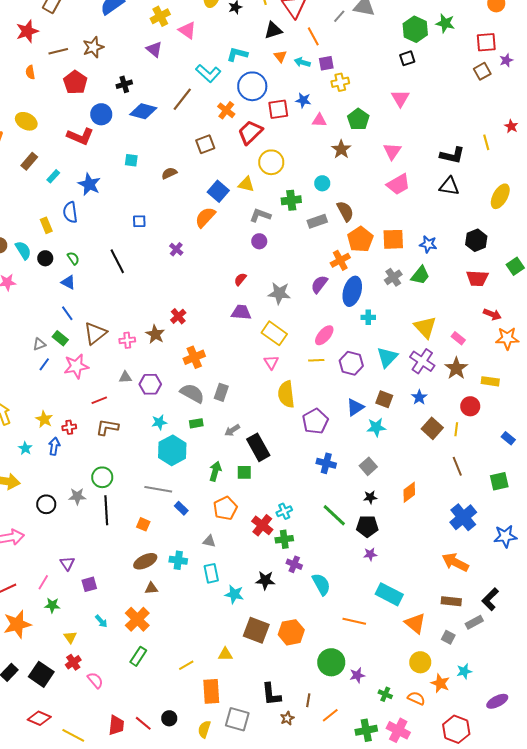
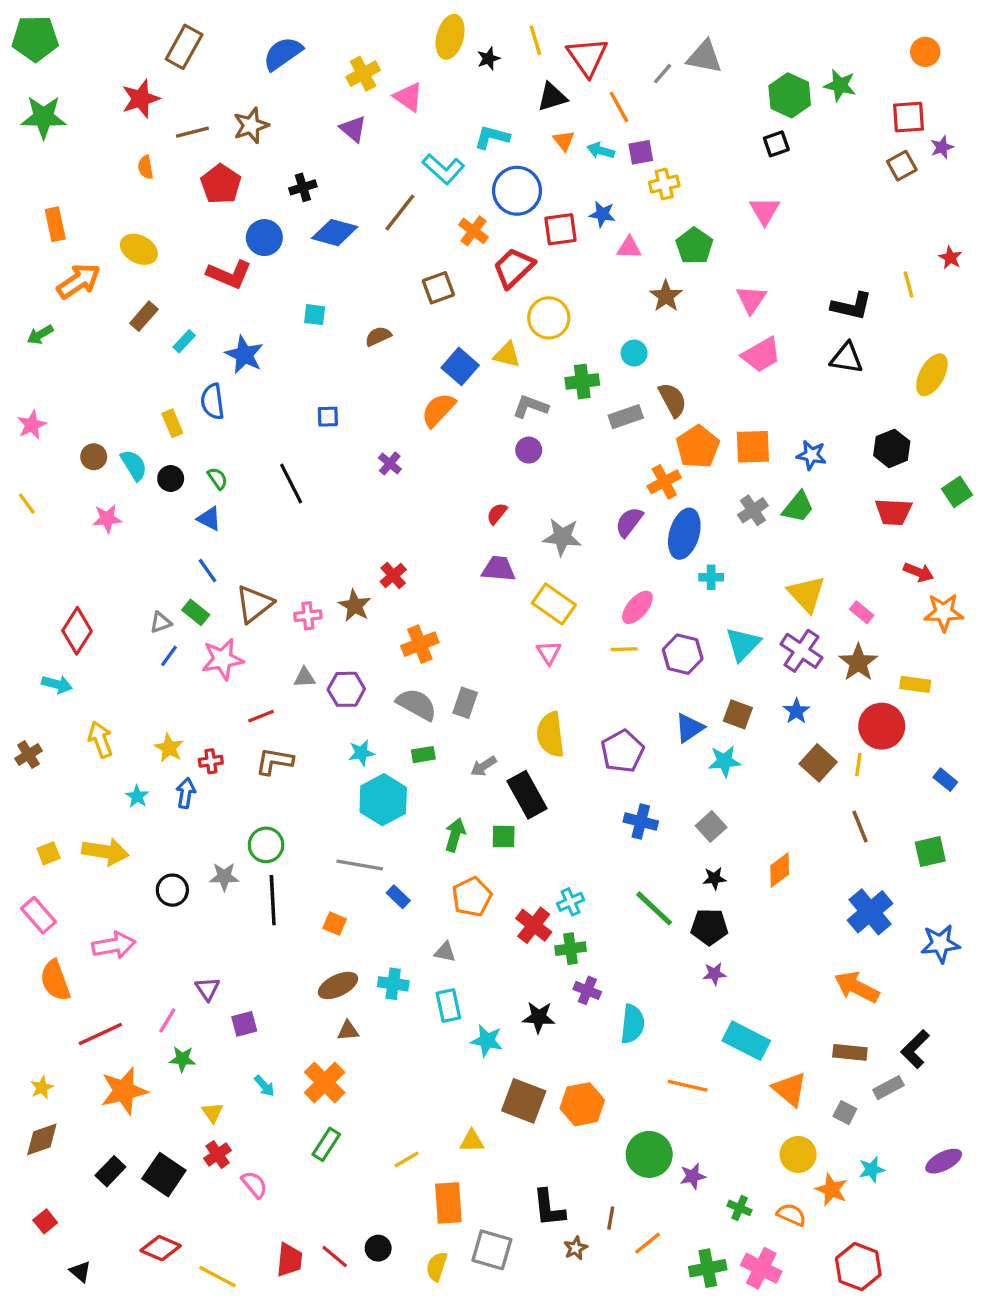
yellow semicircle: (286, 394) -> (550, 734), moved
red circle: (470, 406) -> (882, 726), size x1.4
cyan semicircle: (321, 584) -> (632, 1024), turned 35
purple ellipse: (497, 701) -> (944, 1161), moved

